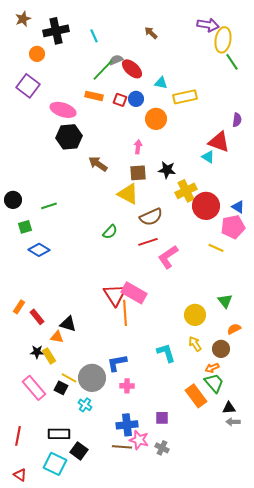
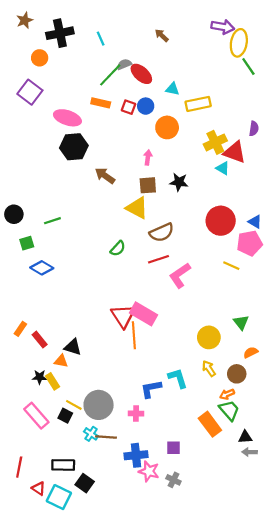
yellow cross: (186, 191) -> (215, 142), moved
blue L-shape: (117, 363) -> (151, 389), moved
brown line: (122, 447) -> (106, 437), moved
red triangle: (20, 475) -> (39, 488), moved

